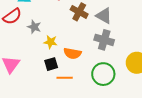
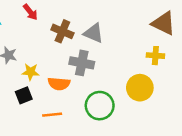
gray cross: (104, 40) -> (82, 63), moved
black square: (51, 64) -> (24, 95), moved

